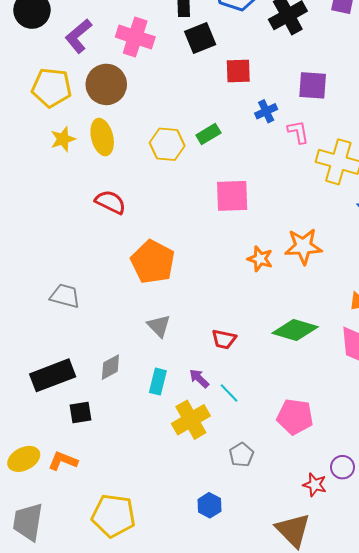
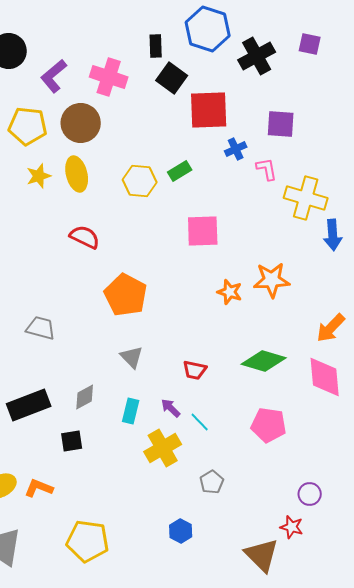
black square: (200, 38) -> (172, 78), turned -32
red square: (238, 71) -> (209, 110), size x1.6
black square: (80, 412) -> (72, 441), moved
pink pentagon: (295, 417) -> (269, 425), moved
red star: (315, 485) -> (292, 527), moved

